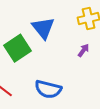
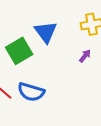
blue semicircle: (48, 89) -> (31, 92), moved

